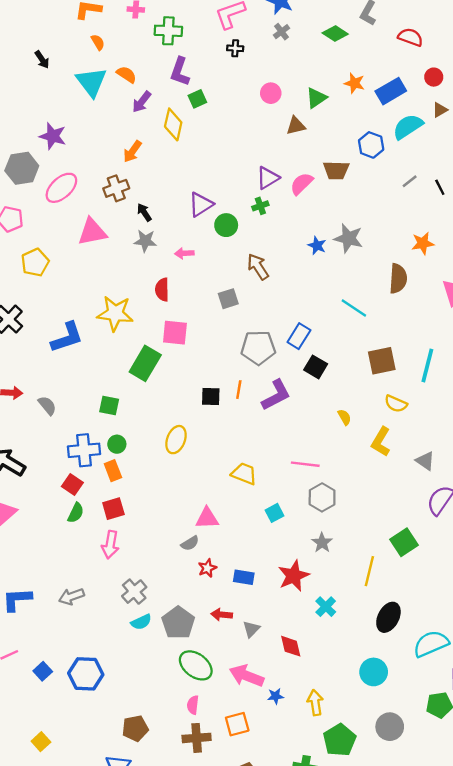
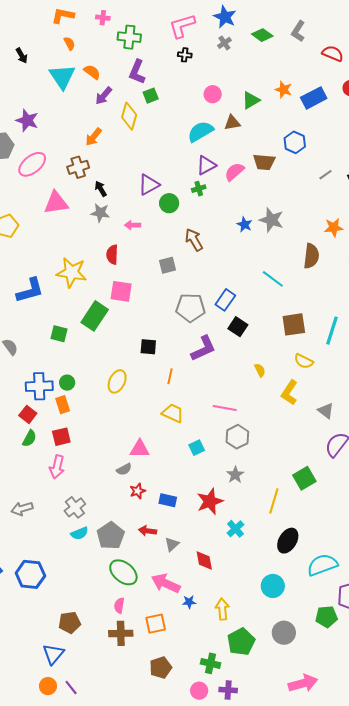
green diamond: (335, 33) -> (262, 35), moved
cyan semicircle: (408, 127) -> (200, 131), moved
orange line: (239, 390) -> (170, 376), moved
green square: (109, 405) -> (59, 334), moved

